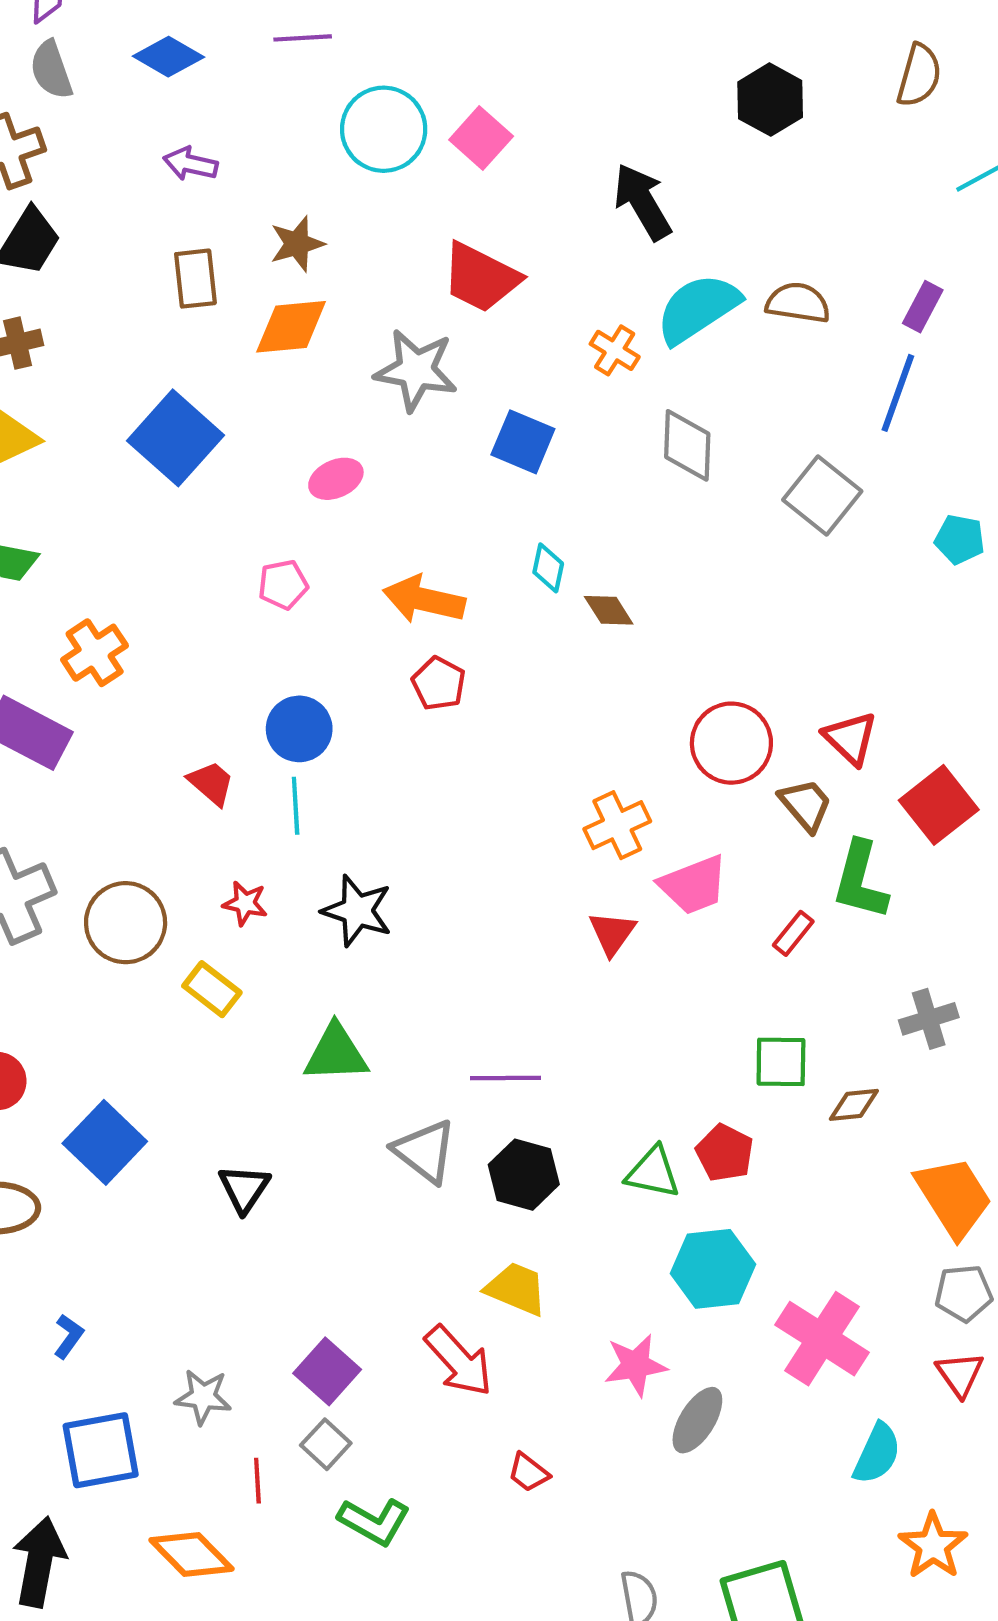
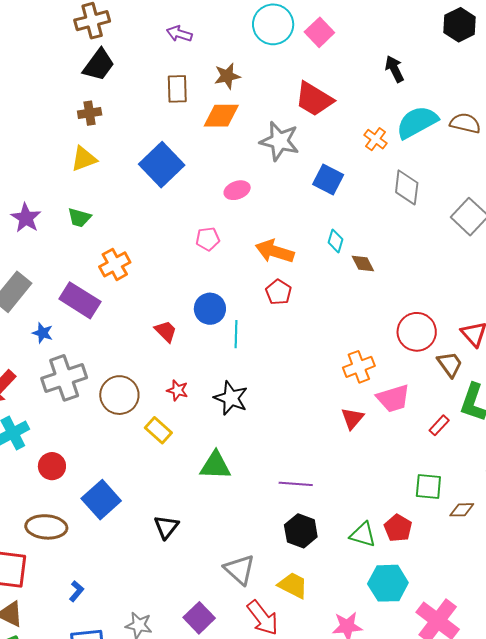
black arrow: (642, 202) -> (394, 69), size x0.7
cyan line: (296, 806) -> (236, 334), moved
gray triangle: (425, 1151) -> (240, 569), moved

